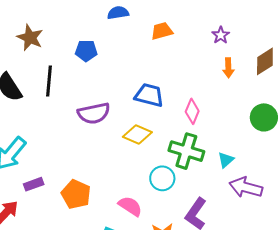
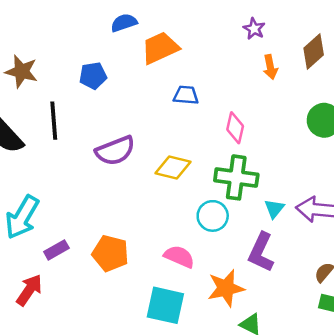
orange trapezoid: (162, 31) -> (160, 48), moved, size x1.4
blue trapezoid: (149, 95) -> (186, 95), moved, size x0.7
cyan triangle: (226, 160) -> (274, 209), moved

